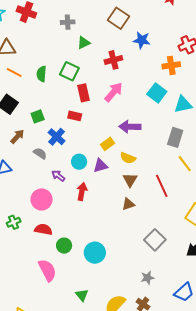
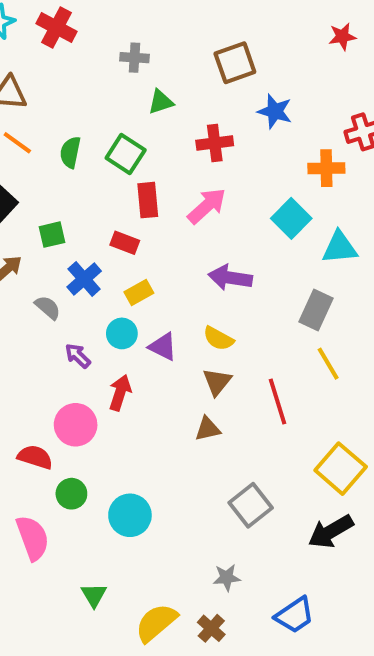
brown square: (118, 18) -> (235, 63), turned 30
yellow rectangle: (107, 144) -> (139, 293), moved
purple triangle: (101, 166) -> (163, 347), turned 35
pink circle: (42, 199) -> (76, 425), moved

